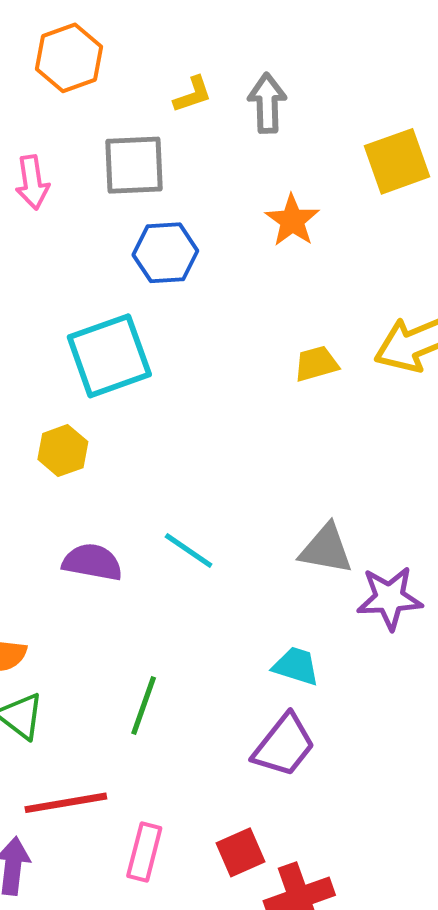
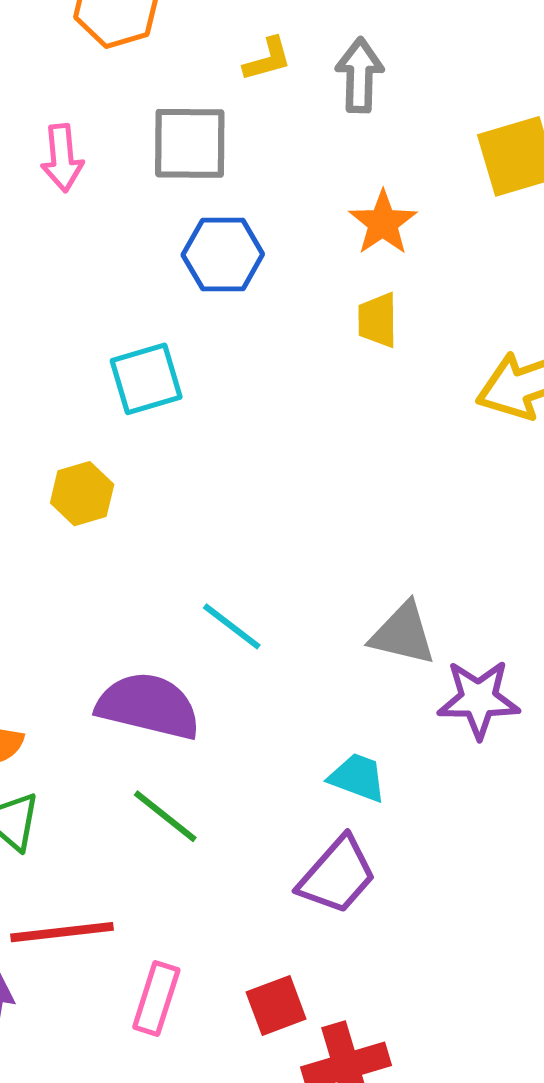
cyan square: (109, 356) -> (146, 379), size x0.7
yellow trapezoid: (316, 364) -> (378, 320), moved, turned -78
purple semicircle: (92, 562) -> (148, 706), moved, size x1.4
green line: (144, 705) -> (165, 816), turned -74

